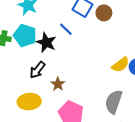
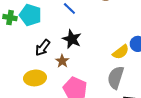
black star: (46, 42) -> (72, 39), moved
yellow semicircle: (120, 65) -> (121, 52), moved

